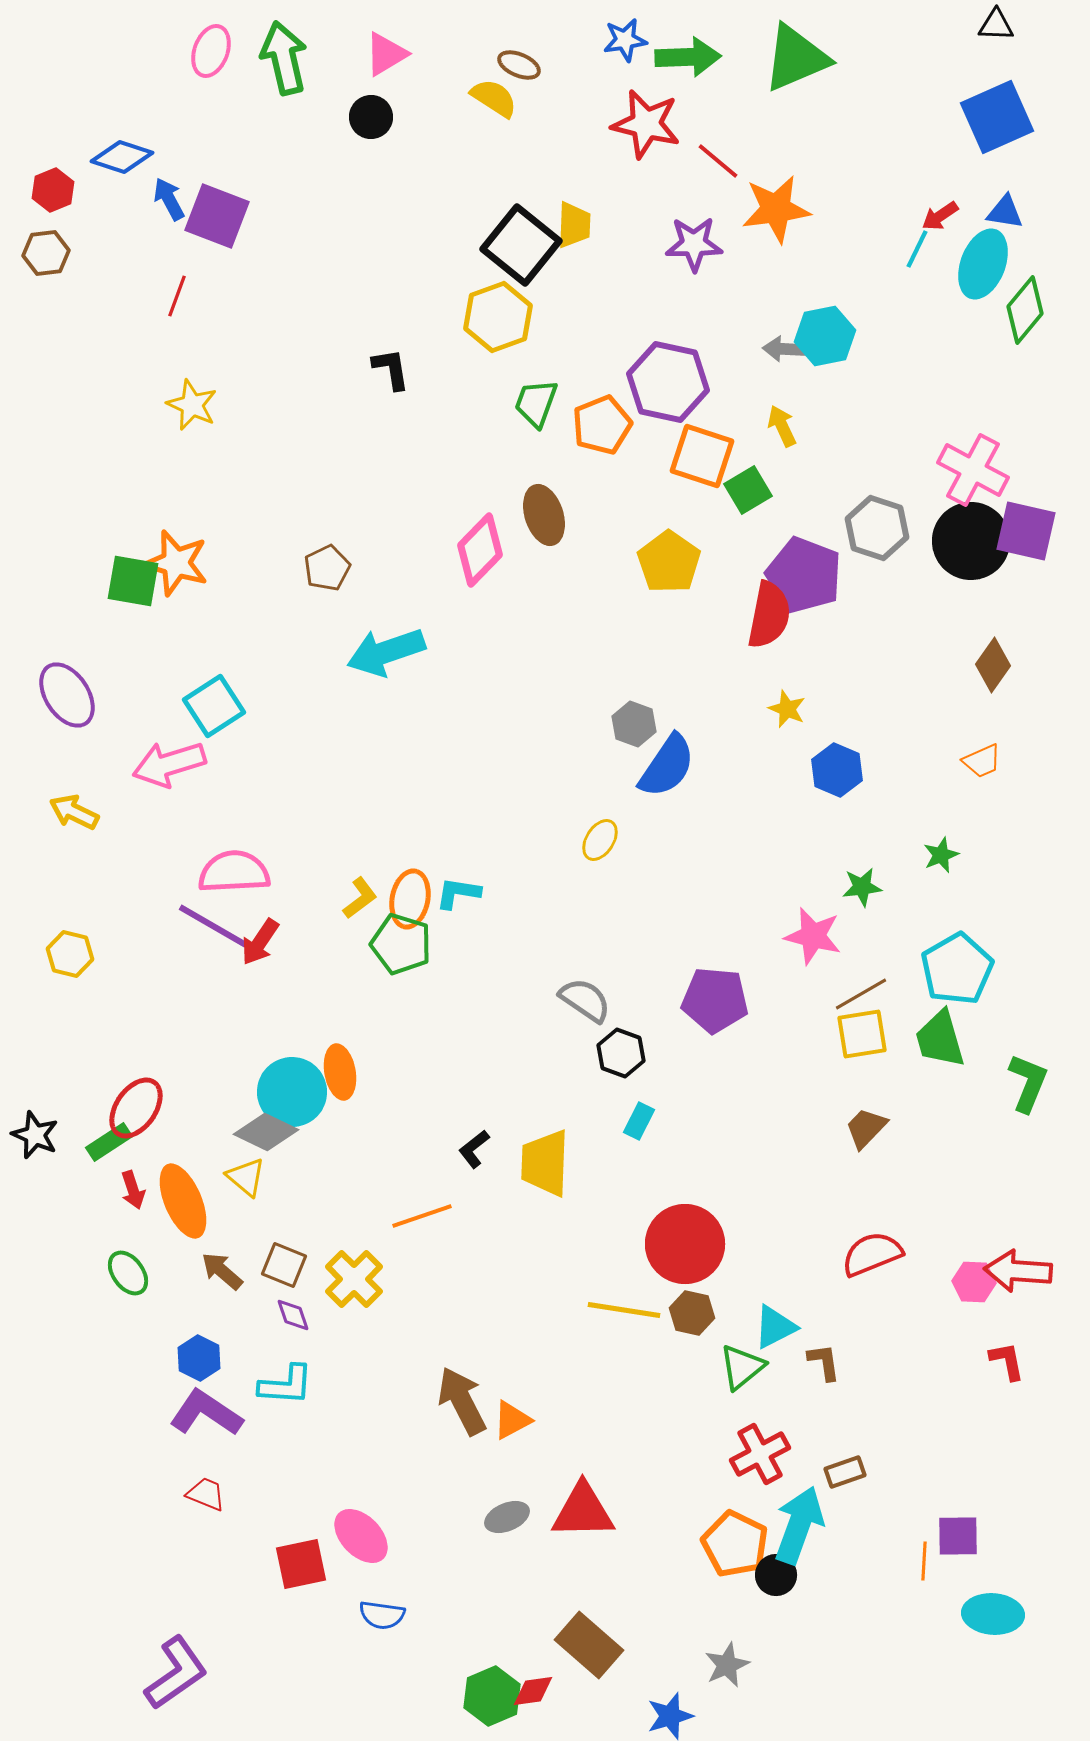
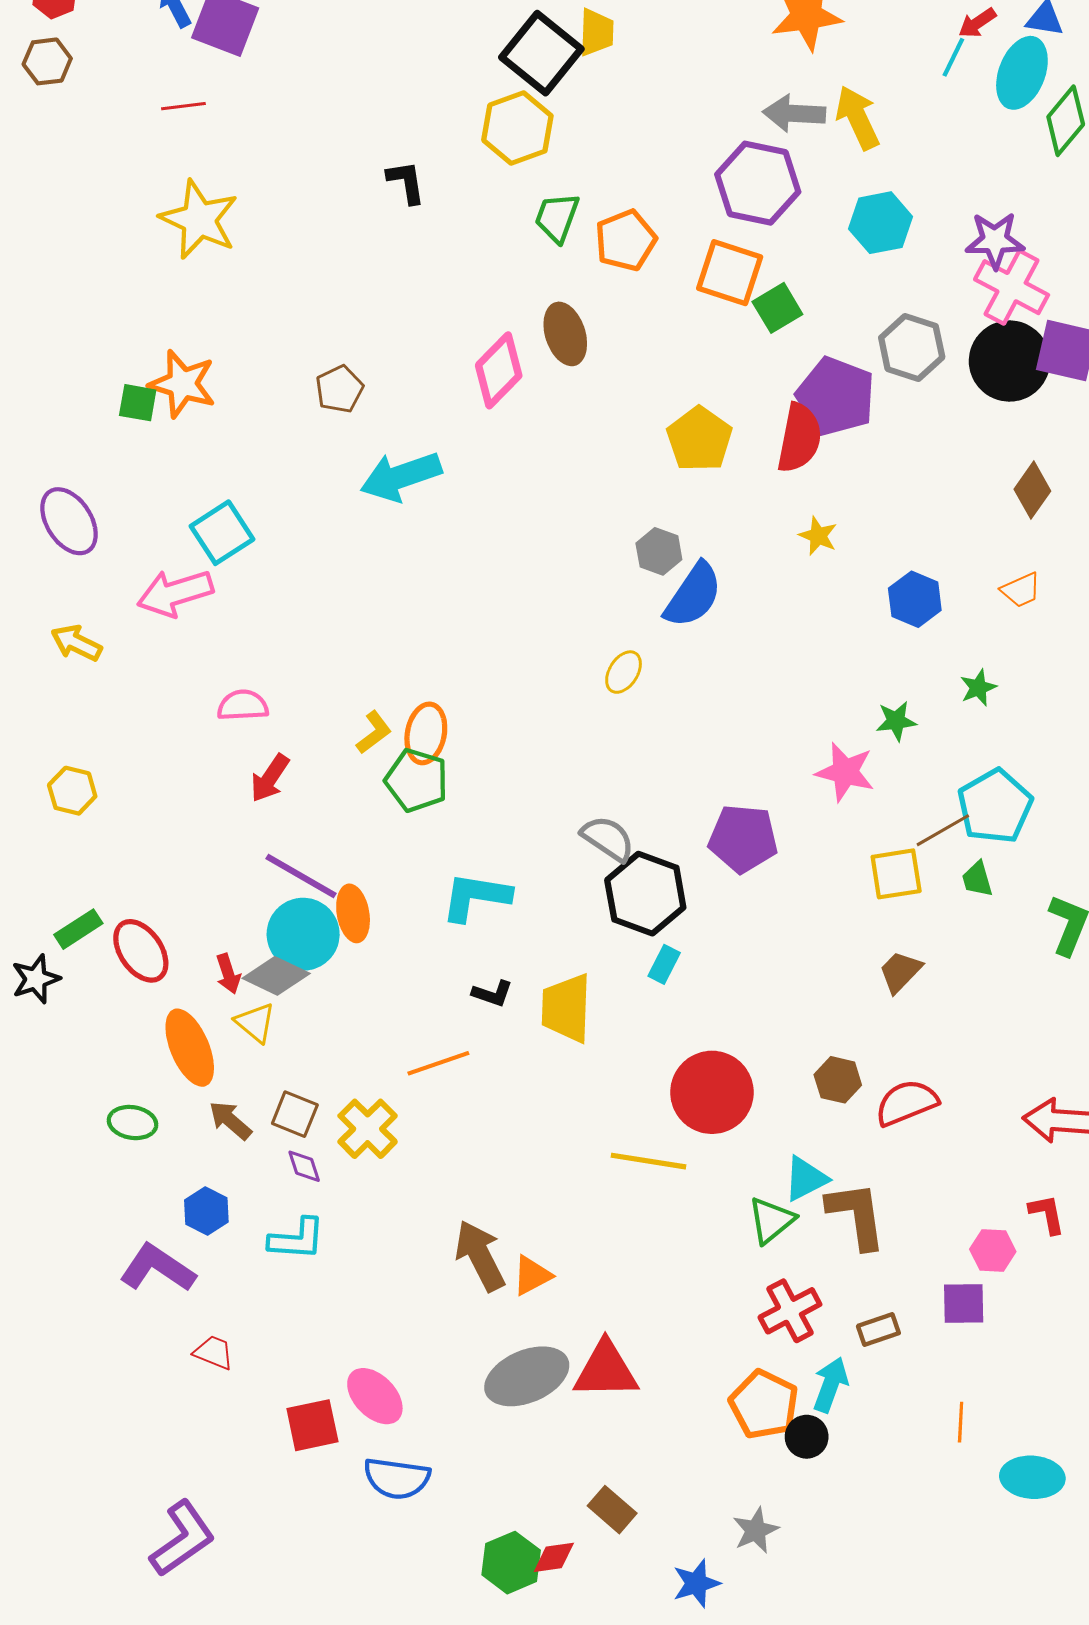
purple star: (694, 244) -> (995, 240), moved
red line: (177, 296) -> (183, 106), turned 63
cyan hexagon: (825, 336) -> (880, 223), moved
gray arrow: (784, 349) -> (794, 113), moved, size x1.4
purple hexagon: (668, 382) -> (758, 183), moved
yellow star: (192, 405) -> (199, 220), size x1.5
yellow arrow: (782, 426) -> (858, 118), moved, size x1.5
yellow pentagon: (669, 562) -> (699, 439), moved
green square: (133, 581) -> (138, 403), size x0.7
blue hexagon: (837, 770) -> (915, 599), moved
pink semicircle: (234, 872) -> (243, 705), size x0.7
cyan L-shape: (458, 893) -> (476, 897), moved, size x1.5
purple line: (213, 926) -> (301, 876), moved
brown line: (861, 994) -> (943, 830), moved
green trapezoid: (940, 1039) -> (977, 879), size x0.6
black hexagon: (621, 1053) -> (645, 894), size x1.6
red ellipse: (136, 1108) -> (141, 951), turned -70
black star: (35, 1135) -> (36, 979), turned 30
green rectangle: (109, 1142) -> (78, 929), moved
black L-shape: (474, 1149) -> (492, 994), turned -123
red arrow: (133, 1190) -> (228, 974), moved
green ellipse: (128, 1273) -> (132, 1123), turned -45
pink hexagon: (974, 1282) -> (993, 1250), moved
brown hexagon: (692, 1313) -> (838, 1080), moved
brown L-shape: (824, 1362) -> (857, 1215), size x1.8
purple L-shape: (206, 1413) -> (157, 1268), moved
gray ellipse: (507, 1517) -> (527, 1376), size x1.8
cyan arrow: (799, 1525) -> (831, 1385), size x0.7
purple square: (958, 1536) -> (964, 1304), moved
blue semicircle: (382, 1615) -> (397, 1478), size x1.4
brown rectangle: (589, 1645) -> (612, 1510), size x0.7

